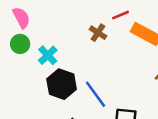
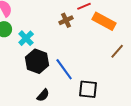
brown cross: (98, 33) -> (66, 20), turned 32

